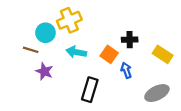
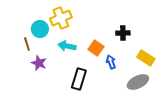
black cross: (130, 40) -> (123, 33), moved
brown line: (31, 50) -> (27, 44), turned 56
yellow rectangle: (163, 54) -> (146, 58), moved

